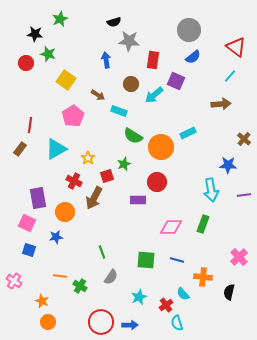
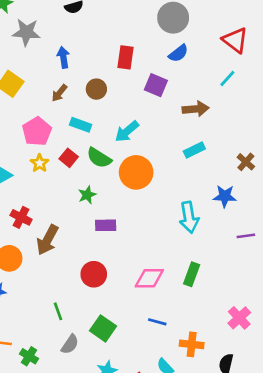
gray star: (129, 41) -> (26, 32), moved
brown arrow: (98, 95) -> (59, 93), moved, turned 96
cyan arrow: (154, 95) -> (127, 131), moved
brown arrow: (221, 104) -> (196, 109), moved
pink pentagon: (73, 116) -> (37, 131), moved
cyan rectangle: (188, 133) -> (194, 150), moved
yellow star: (88, 158) -> (40, 163), moved
red square: (107, 176) -> (69, 158), moved, turned -32
red circle: (157, 182) -> (94, 274), moved
cyan arrow: (211, 190) -> (189, 217), moved
purple rectangle: (138, 200) -> (106, 225), moved
green square: (146, 260) -> (103, 328), moved, turned 30

